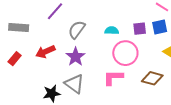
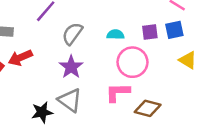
red arrow: (45, 52) -> (20, 58), moved
brown diamond: (152, 78) -> (148, 108), moved

